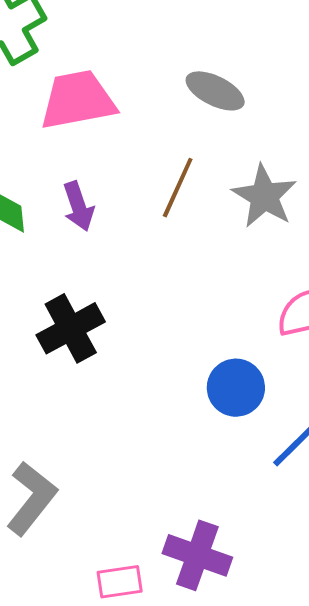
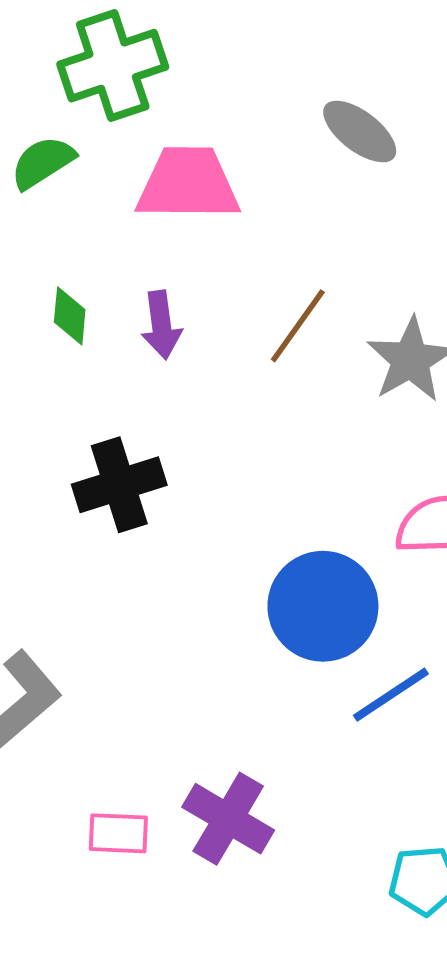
gray ellipse: (215, 91) -> (360, 132), moved
blue circle: (236, 388) -> (323, 606), size x1.4

